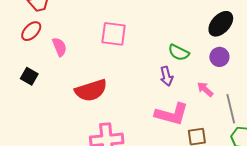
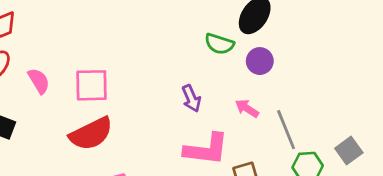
pink square: (114, 34) -> (91, 85), moved
green semicircle: (179, 53) -> (219, 44), moved

